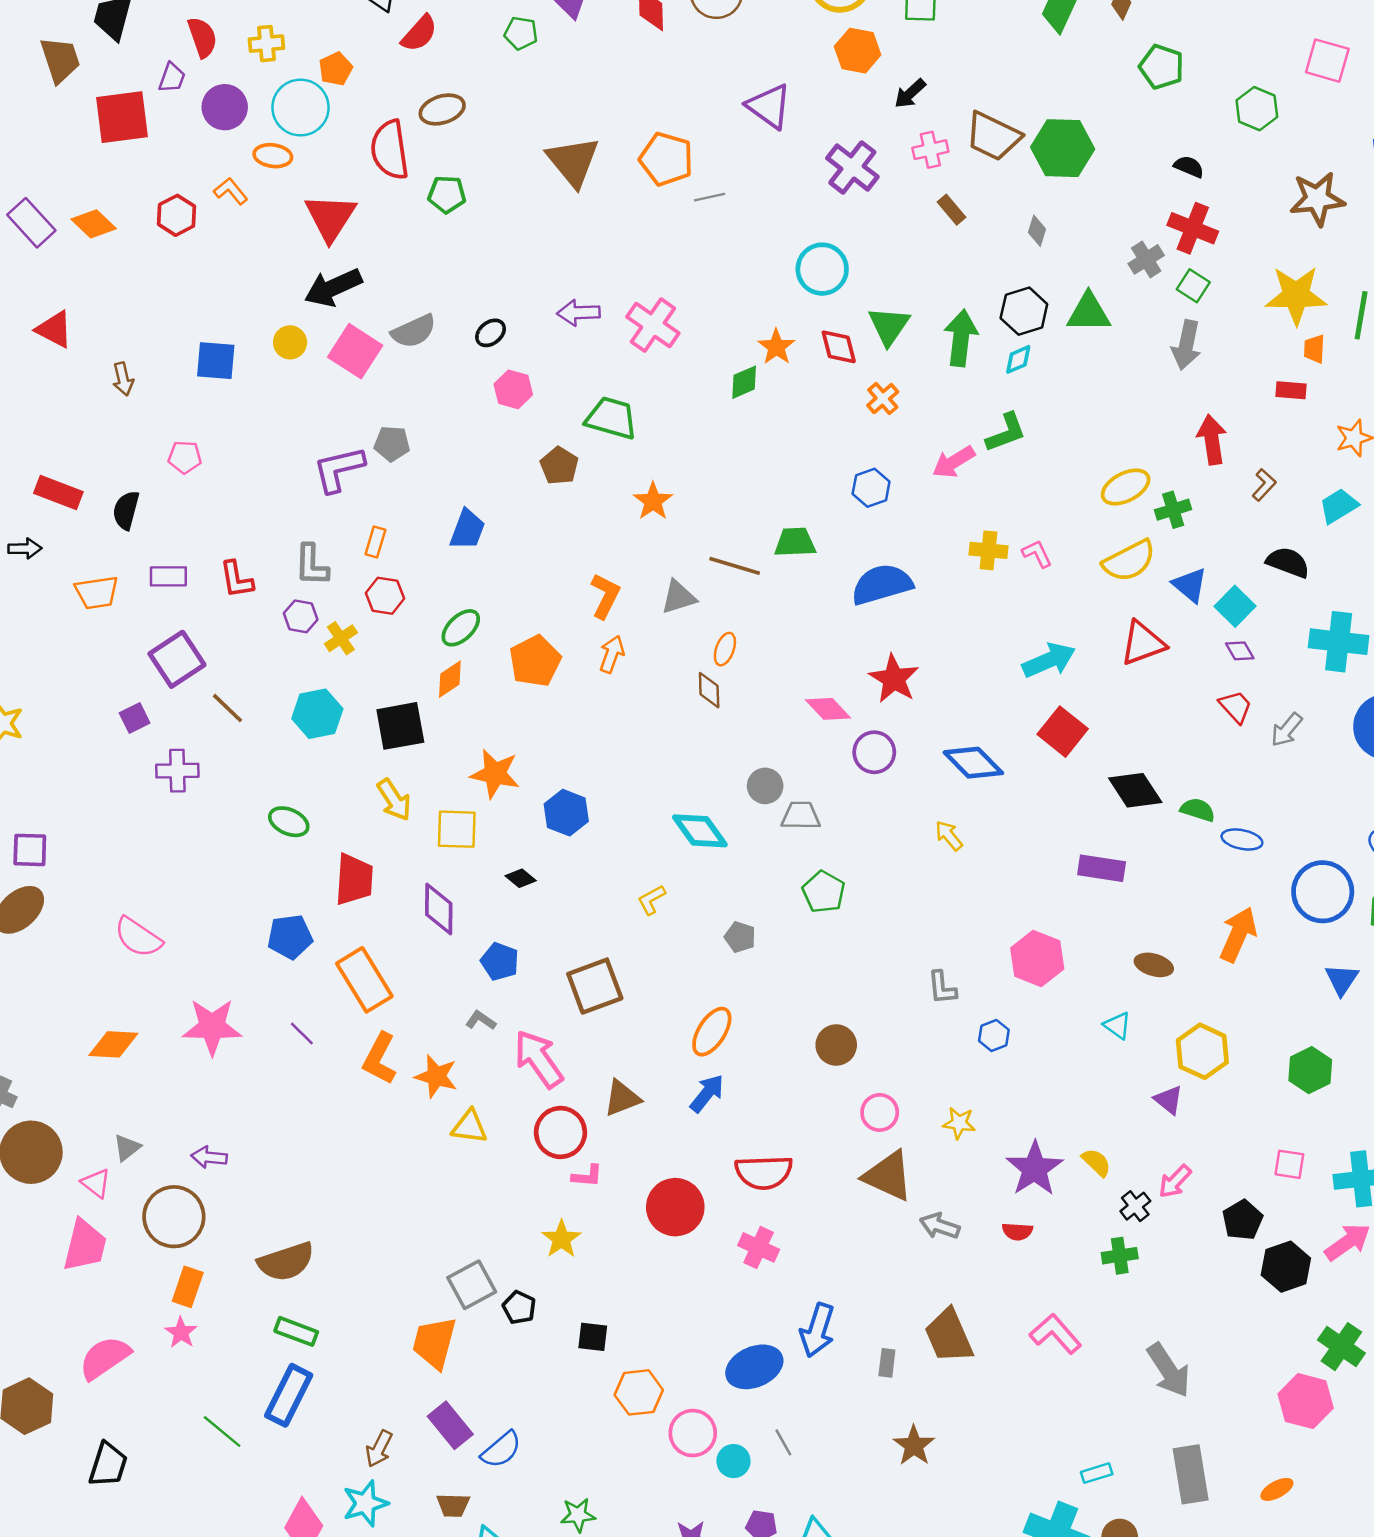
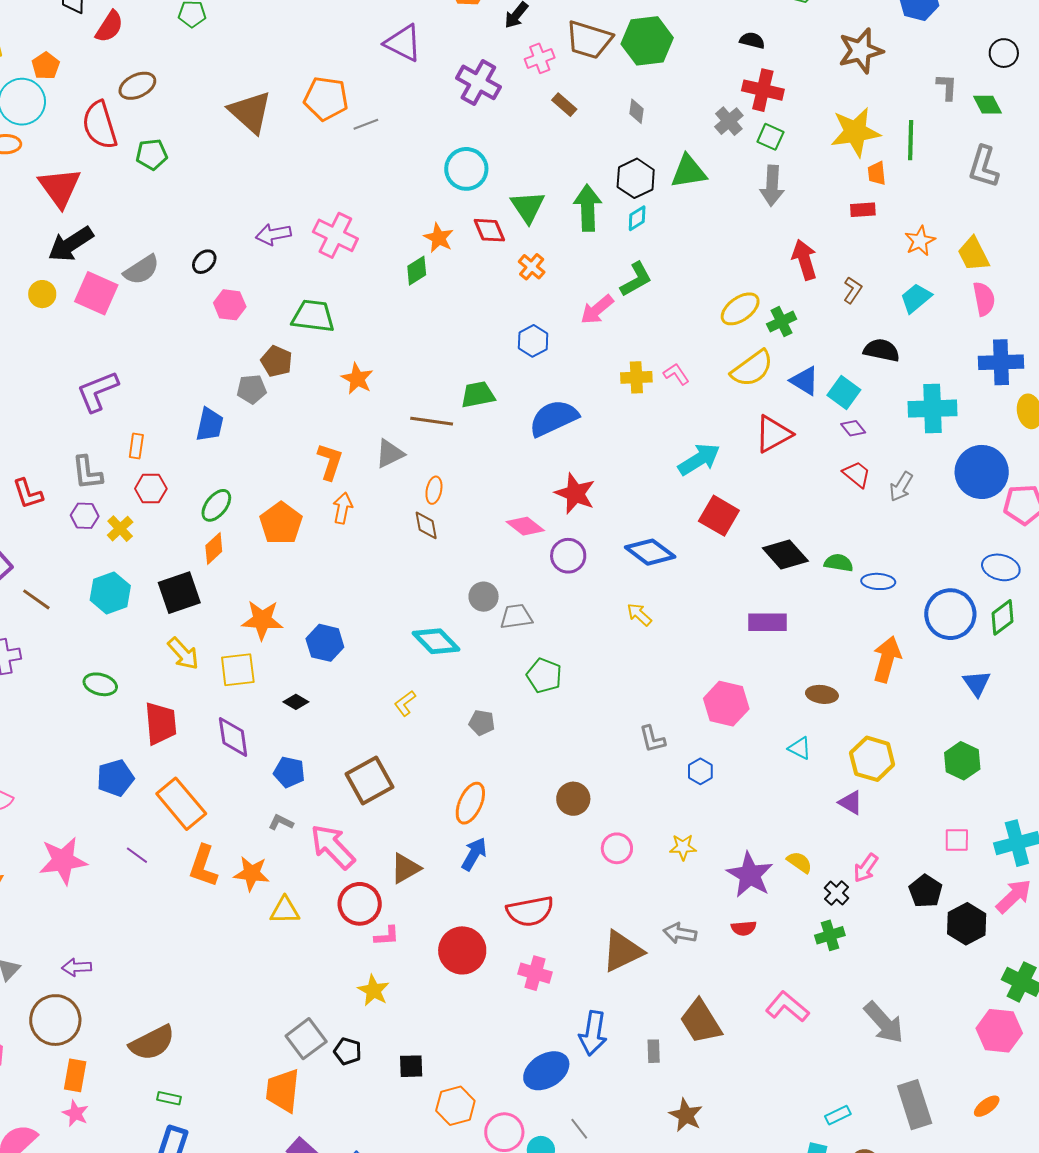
gray pentagon: (392, 444) -> (252, 389), moved
brown triangle: (888, 1176) -> (622, 951), moved, turned -42
green rectangle: (296, 1331) -> (169, 1098), size x0.7

